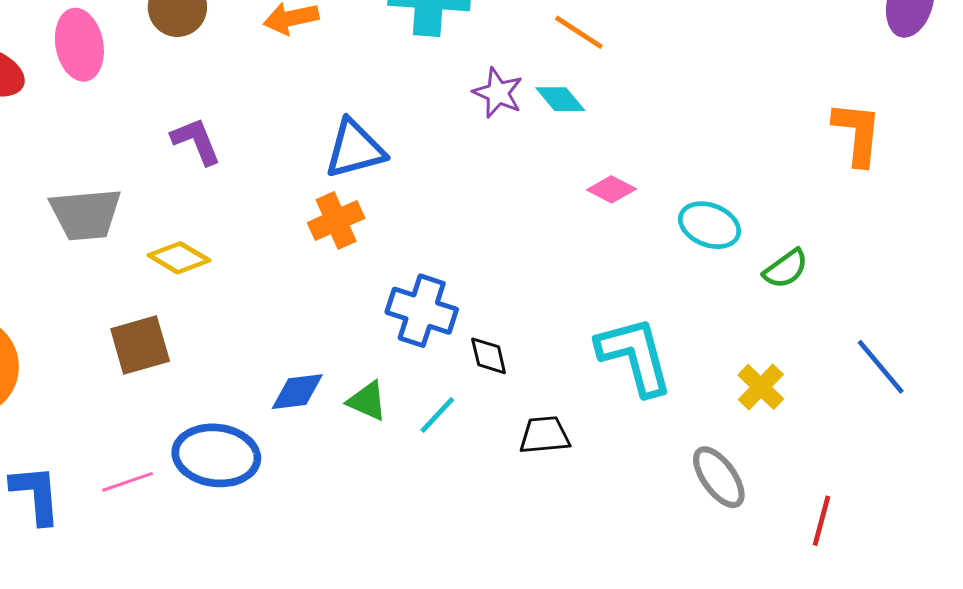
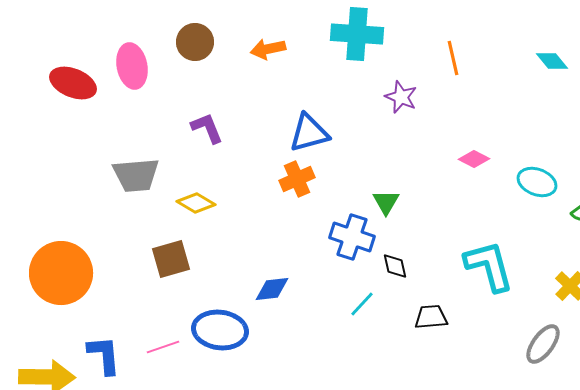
orange line: (579, 32) -> (453, 58), turned 44
cyan diamond: (560, 99) -> (552, 61), moved
green triangle: (367, 401) -> (386, 202), moved, turned 36
gray ellipse: (719, 477) -> (543, 344), turned 72

